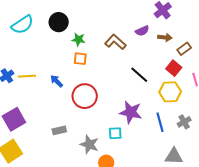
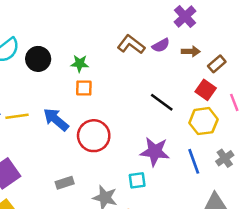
black circle: (59, 22) -> (38, 59), moved
brown L-shape: (115, 42) -> (131, 45), moved
blue arrow: (57, 81) -> (56, 119), size x1.5

